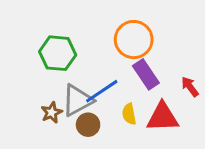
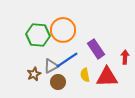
orange circle: (134, 40) -> (63, 30), moved
red arrow: (190, 87) -> (125, 57), turned 40
gray triangle: (77, 100) -> (51, 66), size x0.7

